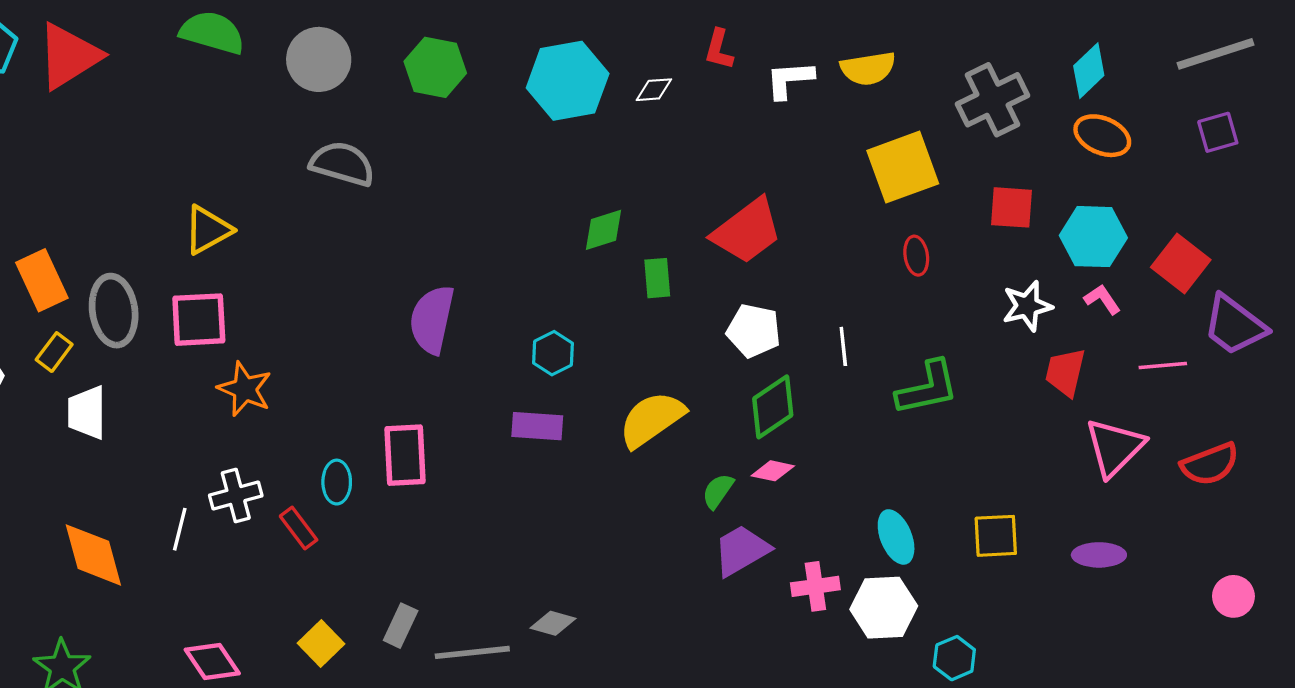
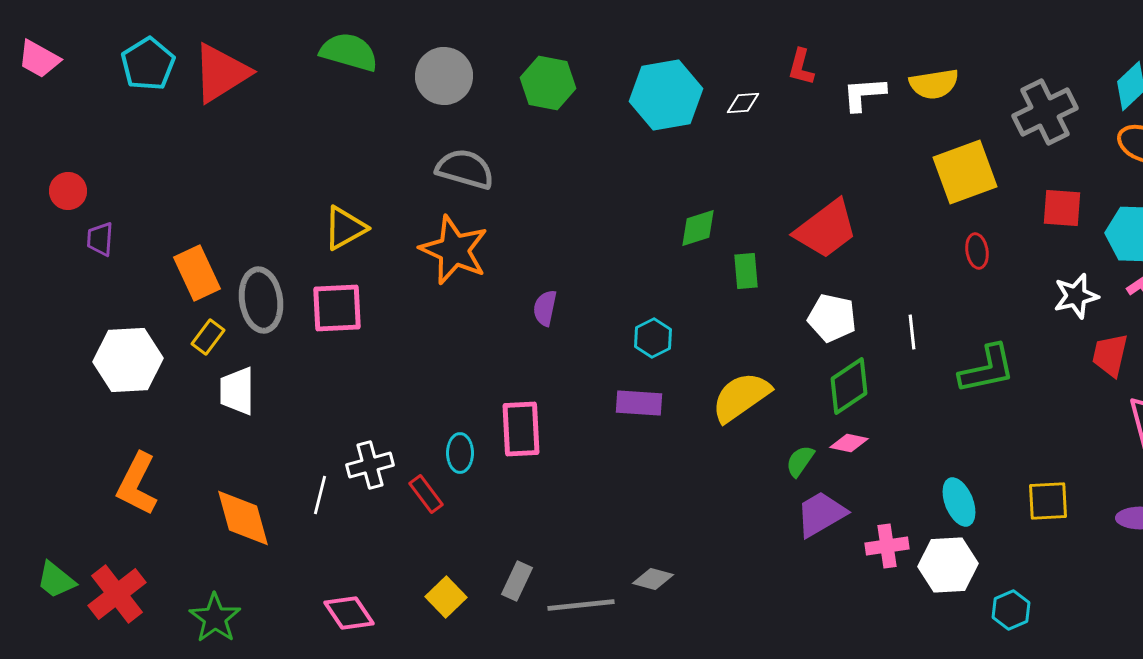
purple semicircle: (432, 320) -> (545, 308), size x0.6
orange star: (245, 389) -> (454, 250), moved, size x1.4

